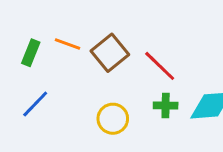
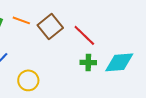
yellow circle: (113, 119) -> (28, 80), moved

